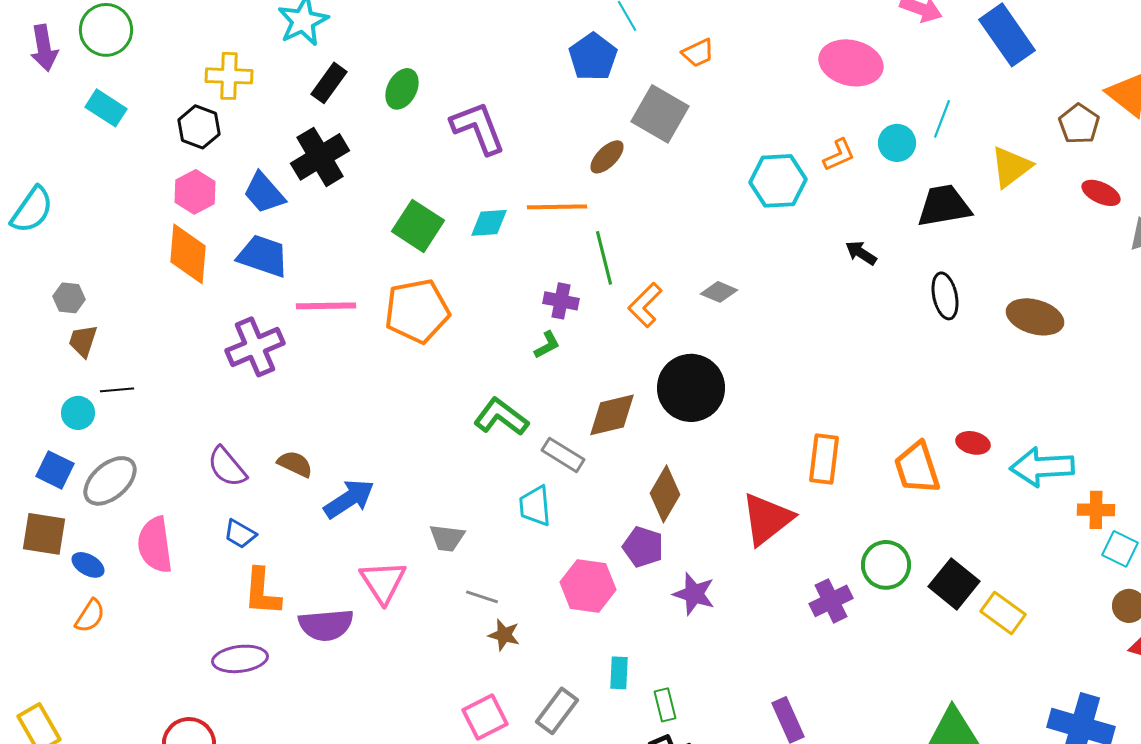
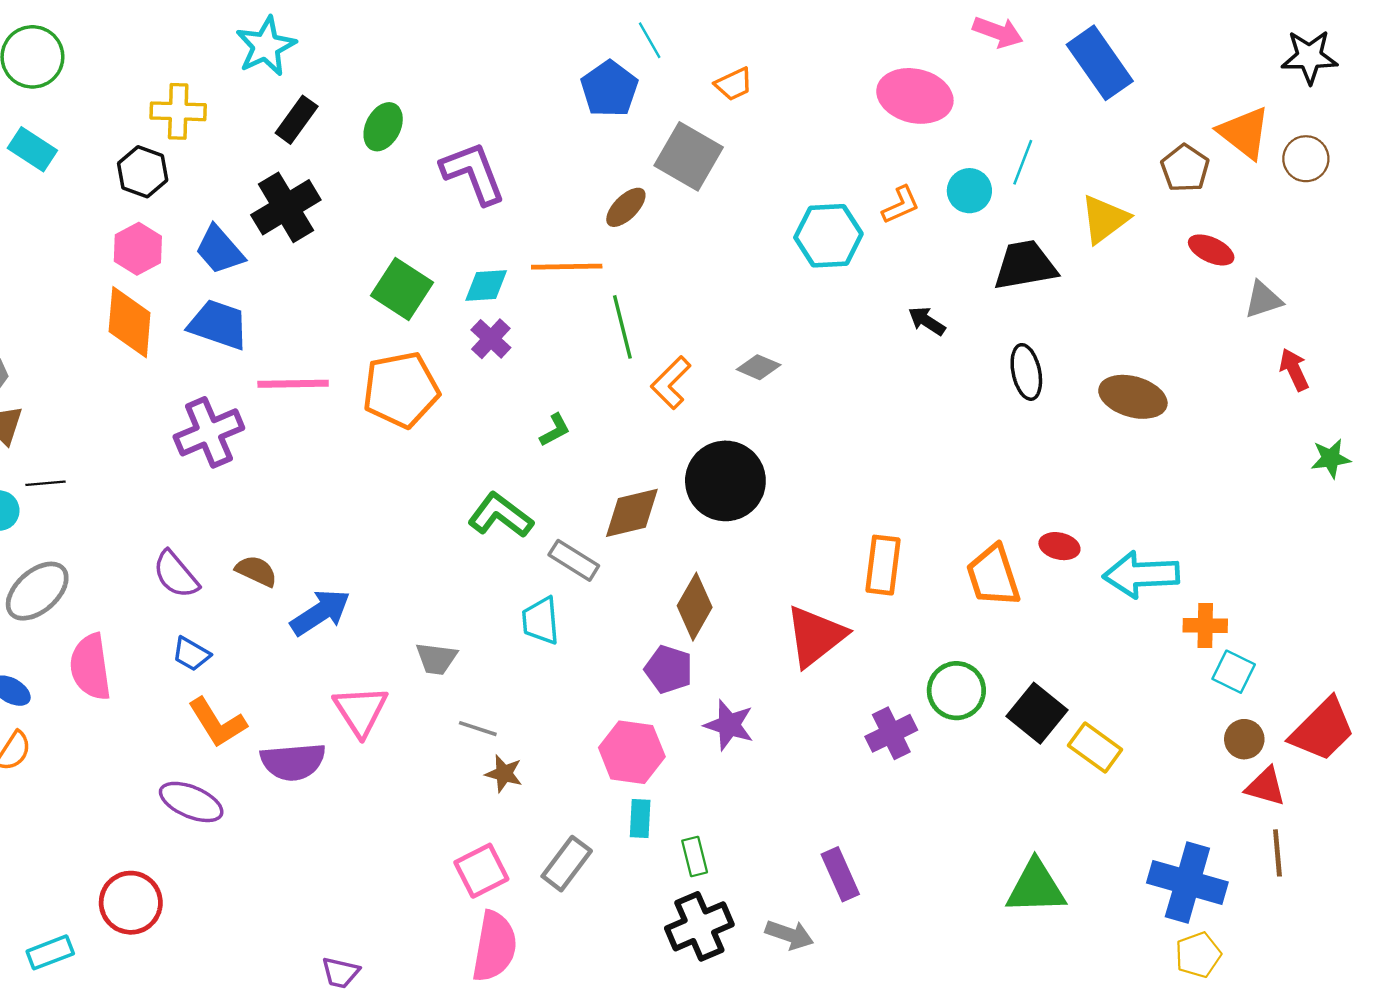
purple cross: (561, 301) -> (491, 339), moved, turned 32
pink hexagon: (588, 586) -> (632, 752), moved
orange L-shape: (262, 592) -> (217, 723), turned -36
purple ellipse: (240, 659) -> (191, 802), turned 30

